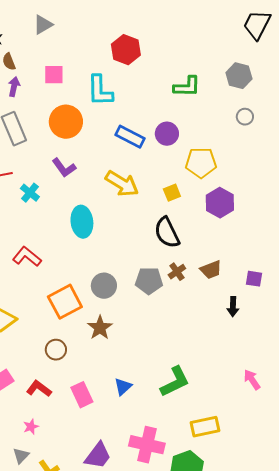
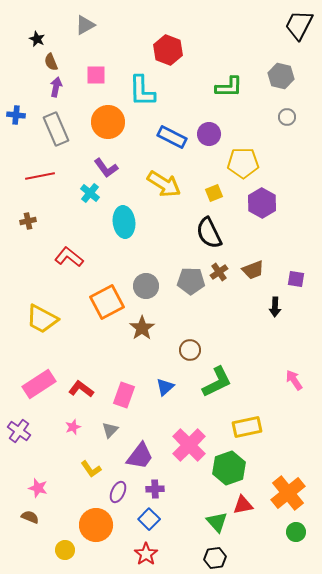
cyan cross: (30, 193) -> (90, 193), moved
brown circle: (56, 350) -> (190, 350), moved
pink rectangle: (82, 395) -> (124, 395), turned 45
pink cross: (147, 445) -> (189, 445), turned 32
gray triangle: (21, 456) -> (110, 430), moved

